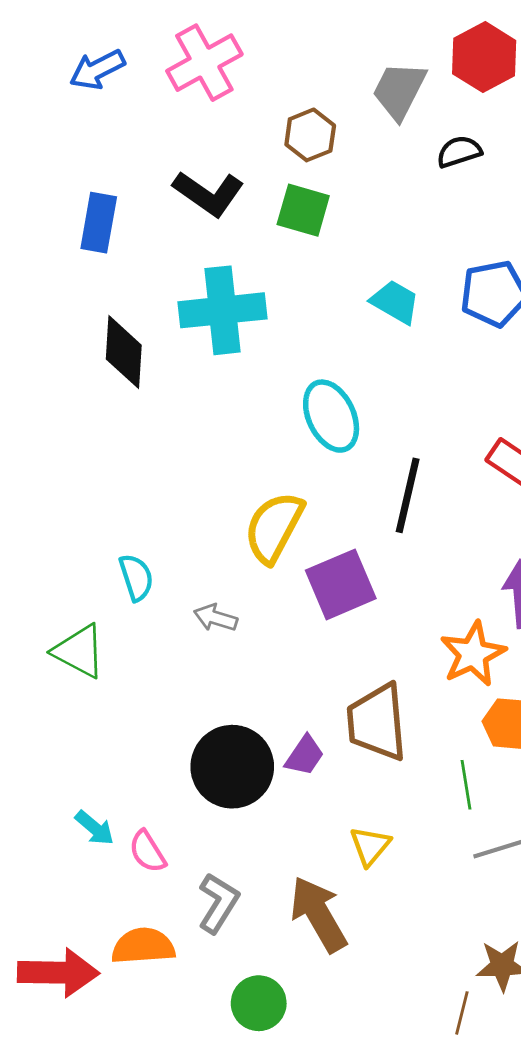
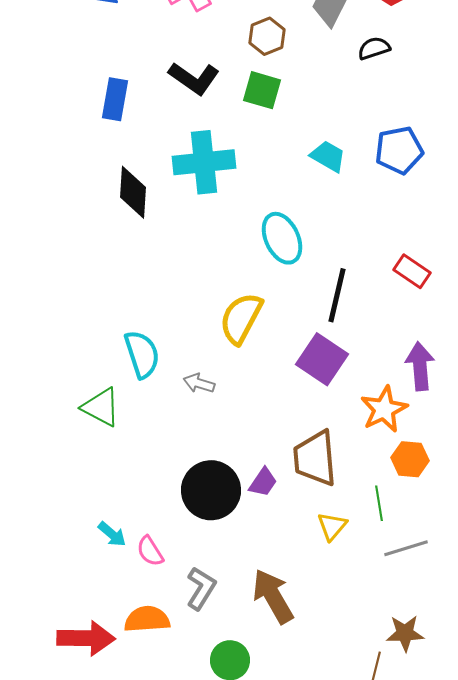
cyan semicircle: (136, 577) -> (142, 354), size x1.4
purple square: (341, 584) -> (322, 359), moved, turned -33
yellow triangle: (370, 846) -> (332, 526), moved

